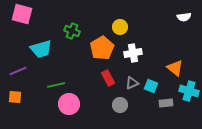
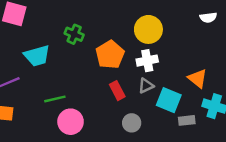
yellow circle: (120, 27) -> (148, 29), moved, size x1.5
gray triangle: (132, 83) -> (146, 86), moved
cyan square: (151, 86) -> (169, 100), size x1.5

